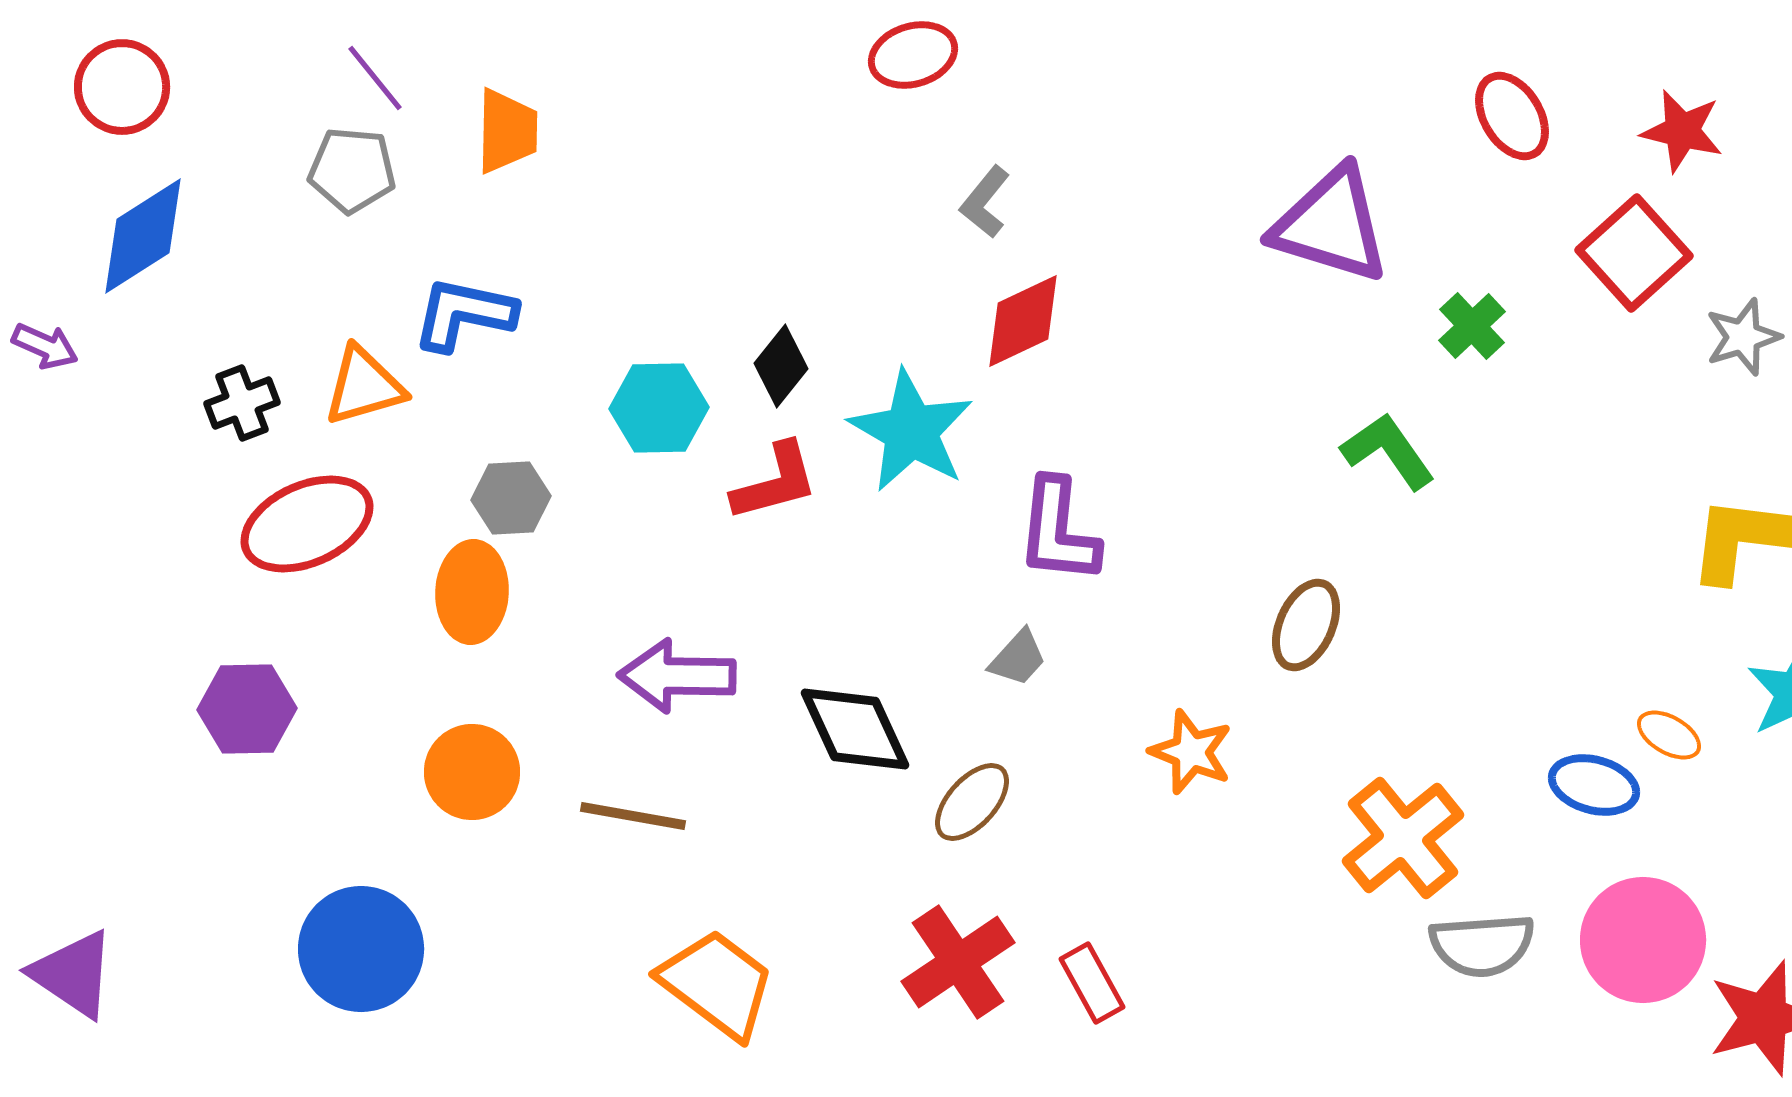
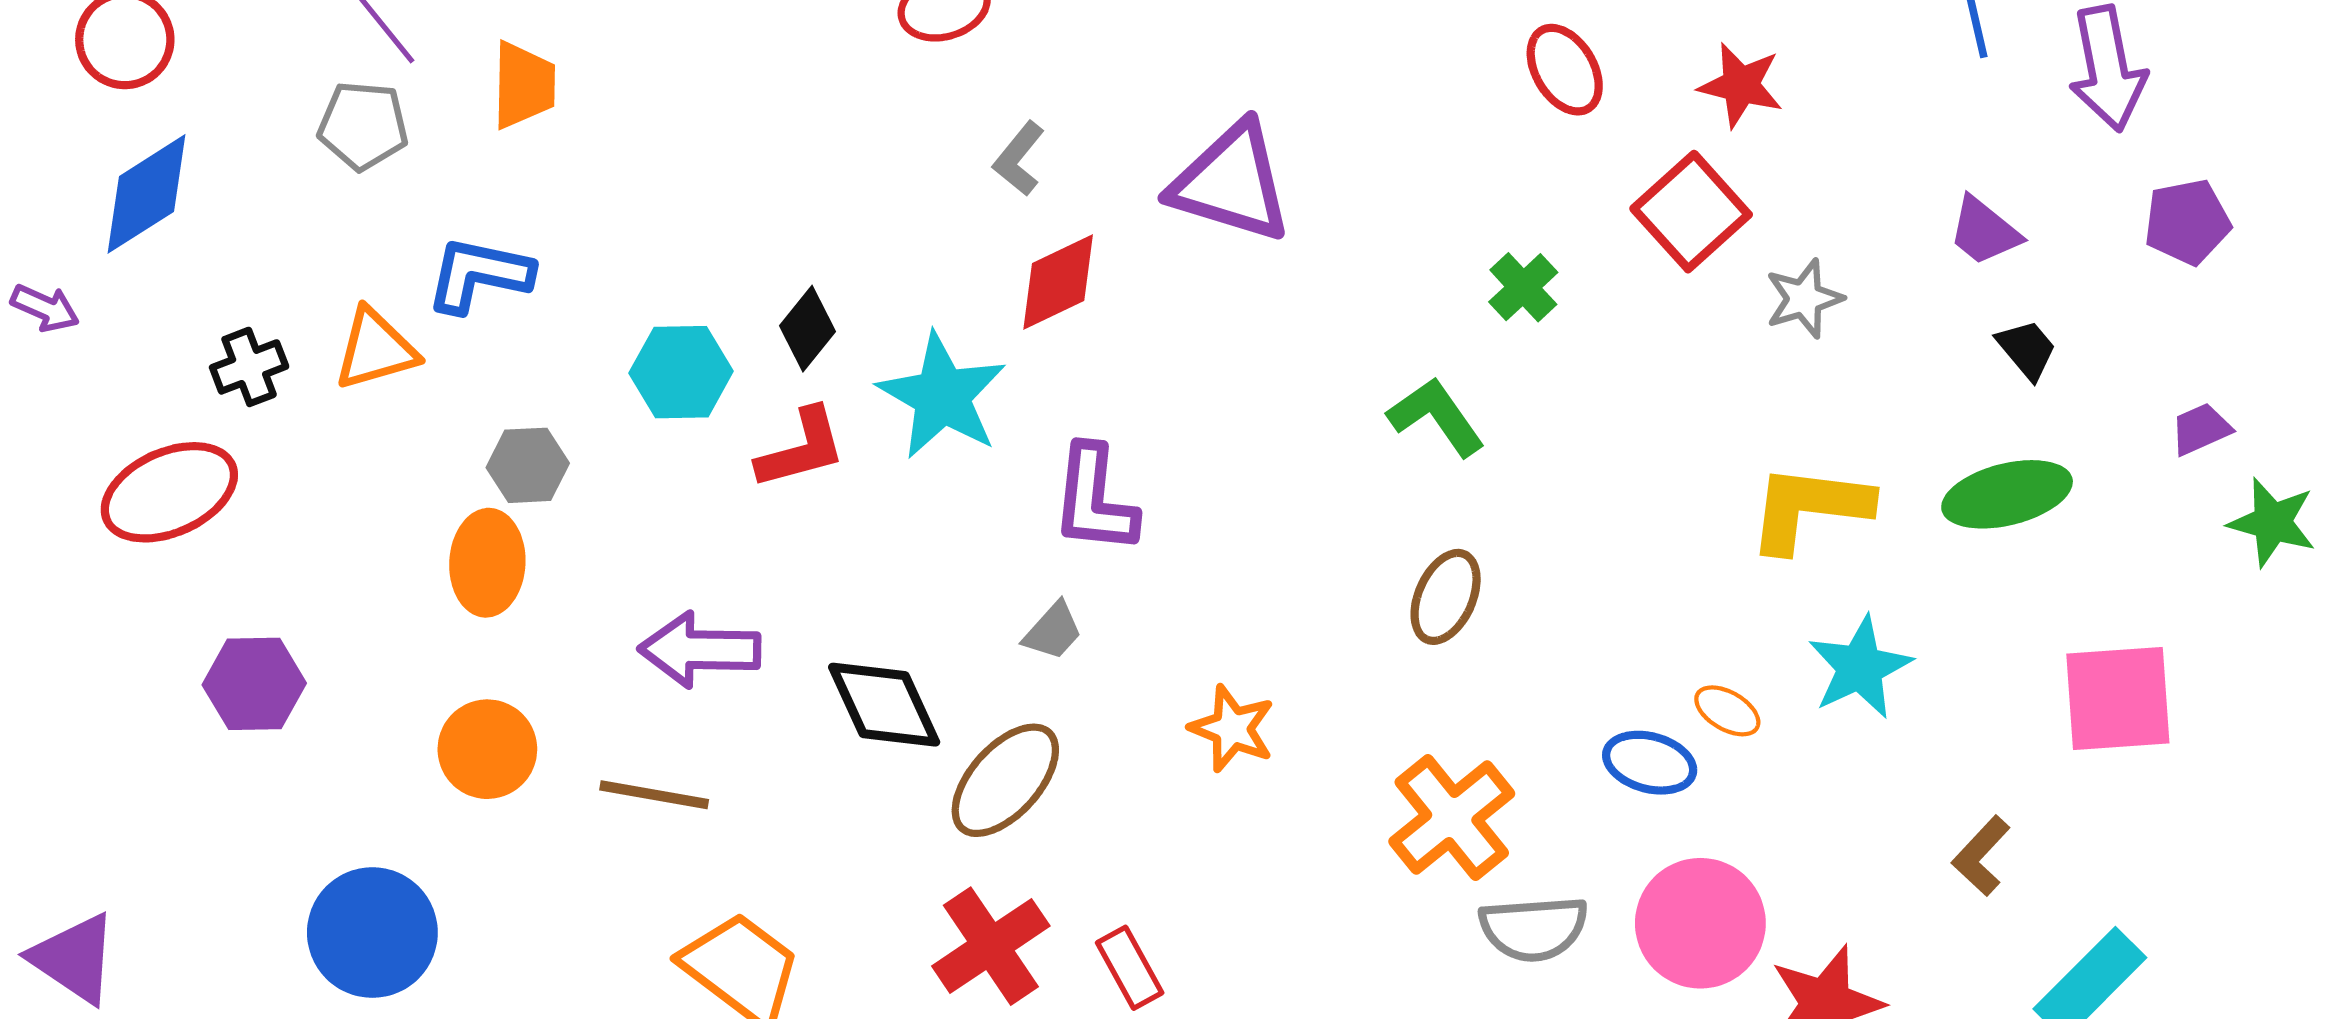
purple triangle: (1331, 225) -> (1231, 183), moved
red ellipse: (307, 524) -> (169, 492), moved
brown ellipse: (1306, 625) -> (1446, 597), moved
brown ellipse: (972, 802) -> (1005, 780), size x1.4

